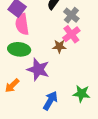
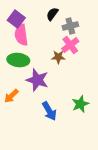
gray cross: (71, 15) -> (70, 26), turned 35
green star: (81, 94) -> (80, 104), turned -30
blue arrow: (50, 101) -> (49, 111), turned 120

